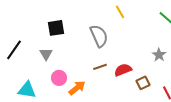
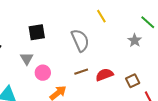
gray star: (159, 55) -> (135, 40), moved
pink circle: (59, 78) -> (43, 73), moved
brown square: (143, 83) -> (133, 81), moved

